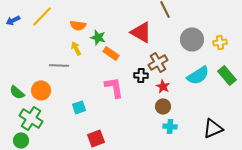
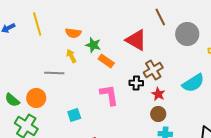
yellow line: (42, 16) -> (37, 24), turned -60
gray circle: (192, 39) -> (187, 34), moved

